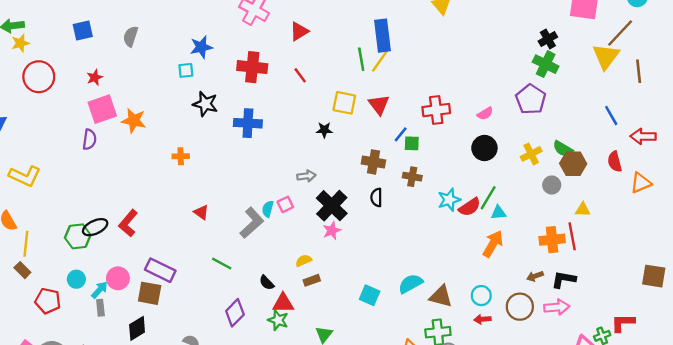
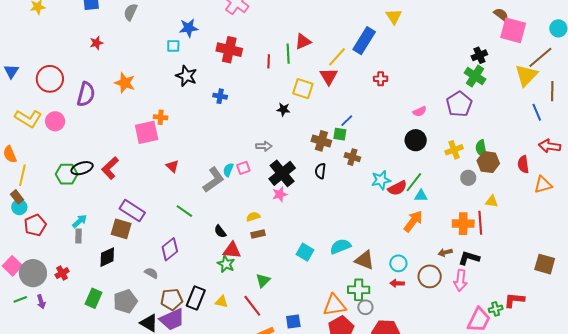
red triangle: (299, 31) -> (303, 42), moved
blue rectangle: (383, 36) -> (364, 41), moved, turned 32
green line: (361, 59) -> (288, 54), moved
red line: (300, 75) -> (269, 61), turned 32
red circle: (39, 77) -> (50, 79), moved
red triangle: (379, 105) -> (329, 76), moved
pink square: (102, 109) -> (147, 132), moved
red cross: (436, 110) -> (381, 79), moved, size x0.6
blue line: (611, 115) -> (537, 112), moved
blue cross: (248, 123) -> (220, 96), size x0.6
purple semicircle: (89, 139) -> (86, 94), size x1.4
green square: (412, 143) -> (340, 134), moved
green semicircle: (563, 149) -> (481, 149), turned 42
pink circle: (118, 278) -> (55, 121), moved
cyan circle: (76, 279) -> (19, 207), moved
red pentagon: (48, 301) -> (35, 225), turned 30
pink arrow: (557, 307) -> (460, 280), turned 95
purple diamond: (235, 313) -> (170, 249), moved

